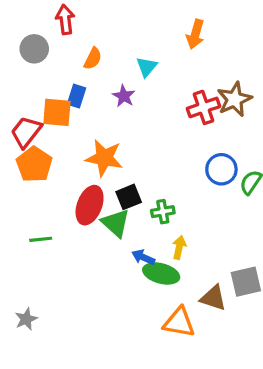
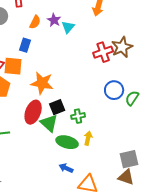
purple star: (124, 96) -> (54, 20), moved
orange square: (57, 112) -> (13, 66), moved
blue arrow: (143, 257) -> (66, 168), moved
green ellipse: (161, 274) -> (67, 142), moved
brown triangle: (213, 298) -> (126, 177), moved

